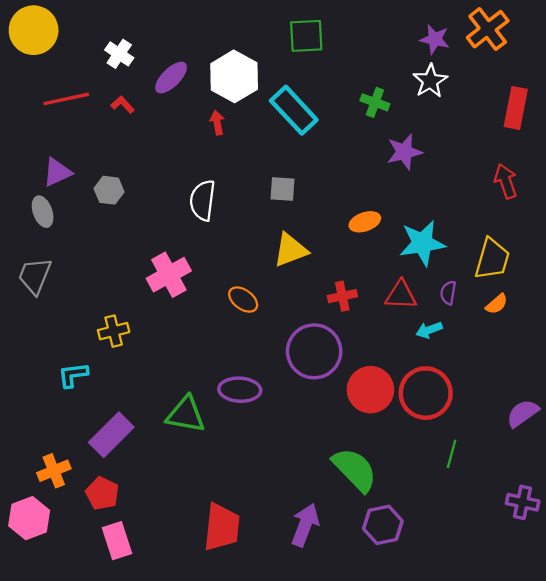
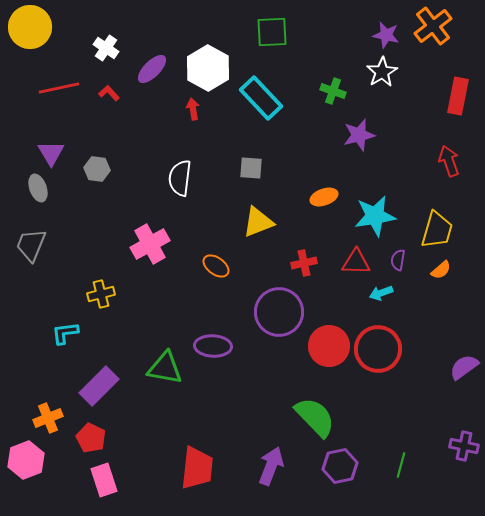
purple triangle: (57, 172) -> (51, 153), turned -36
green line: (452, 454) -> (401, 465), moved

